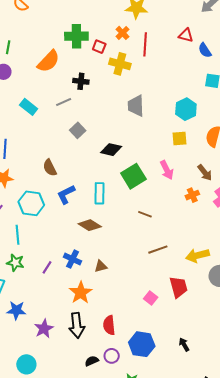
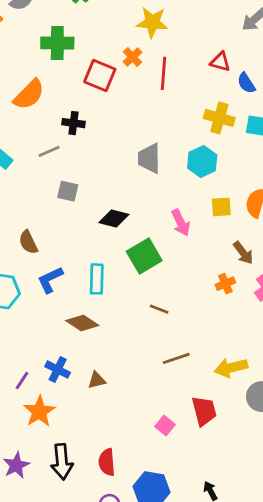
green cross: (76, 36) -> (57, 43), moved
red square: (99, 47) -> (100, 75), size x1.6
yellow cross: (120, 64) -> (219, 118), moved
cyan hexagon: (186, 109) -> (202, 162), moved
gray square: (78, 130) -> (68, 191), turned -35
yellow square: (179, 139) -> (221, 207), moved
pink arrow: (167, 170) -> (181, 223), moved
orange star: (81, 293) -> (39, 412), moved

